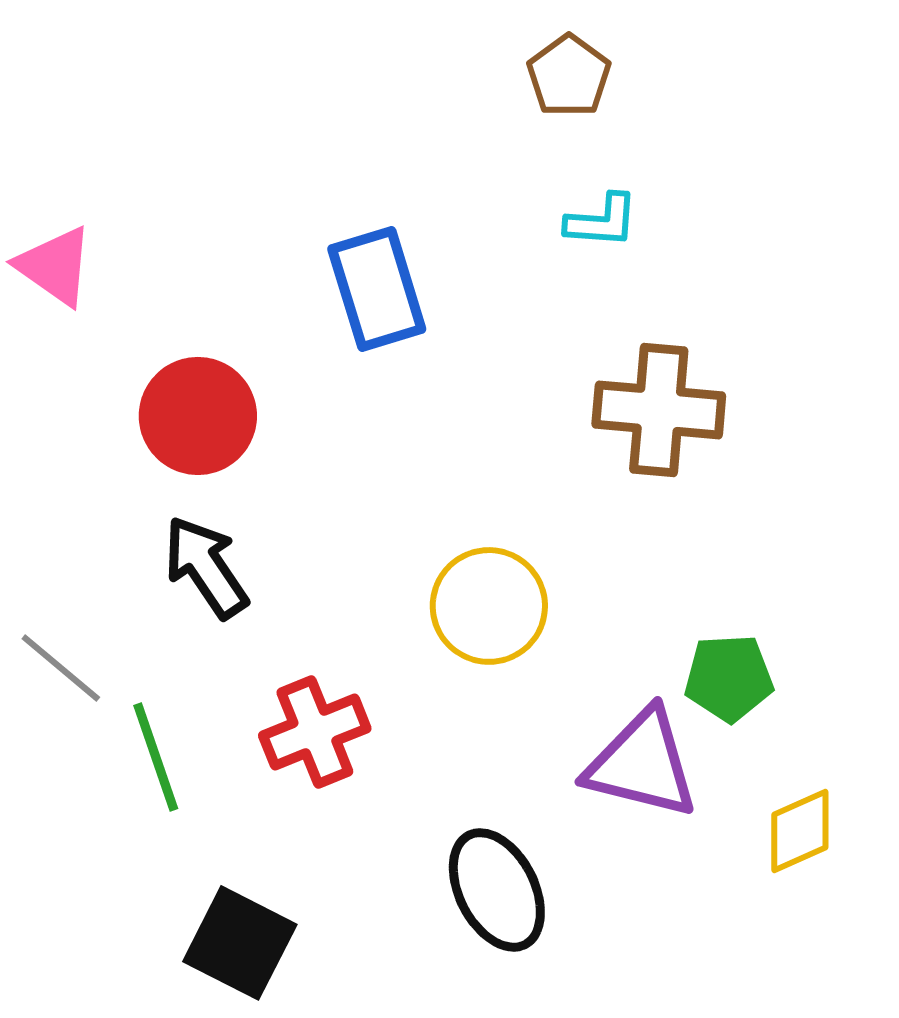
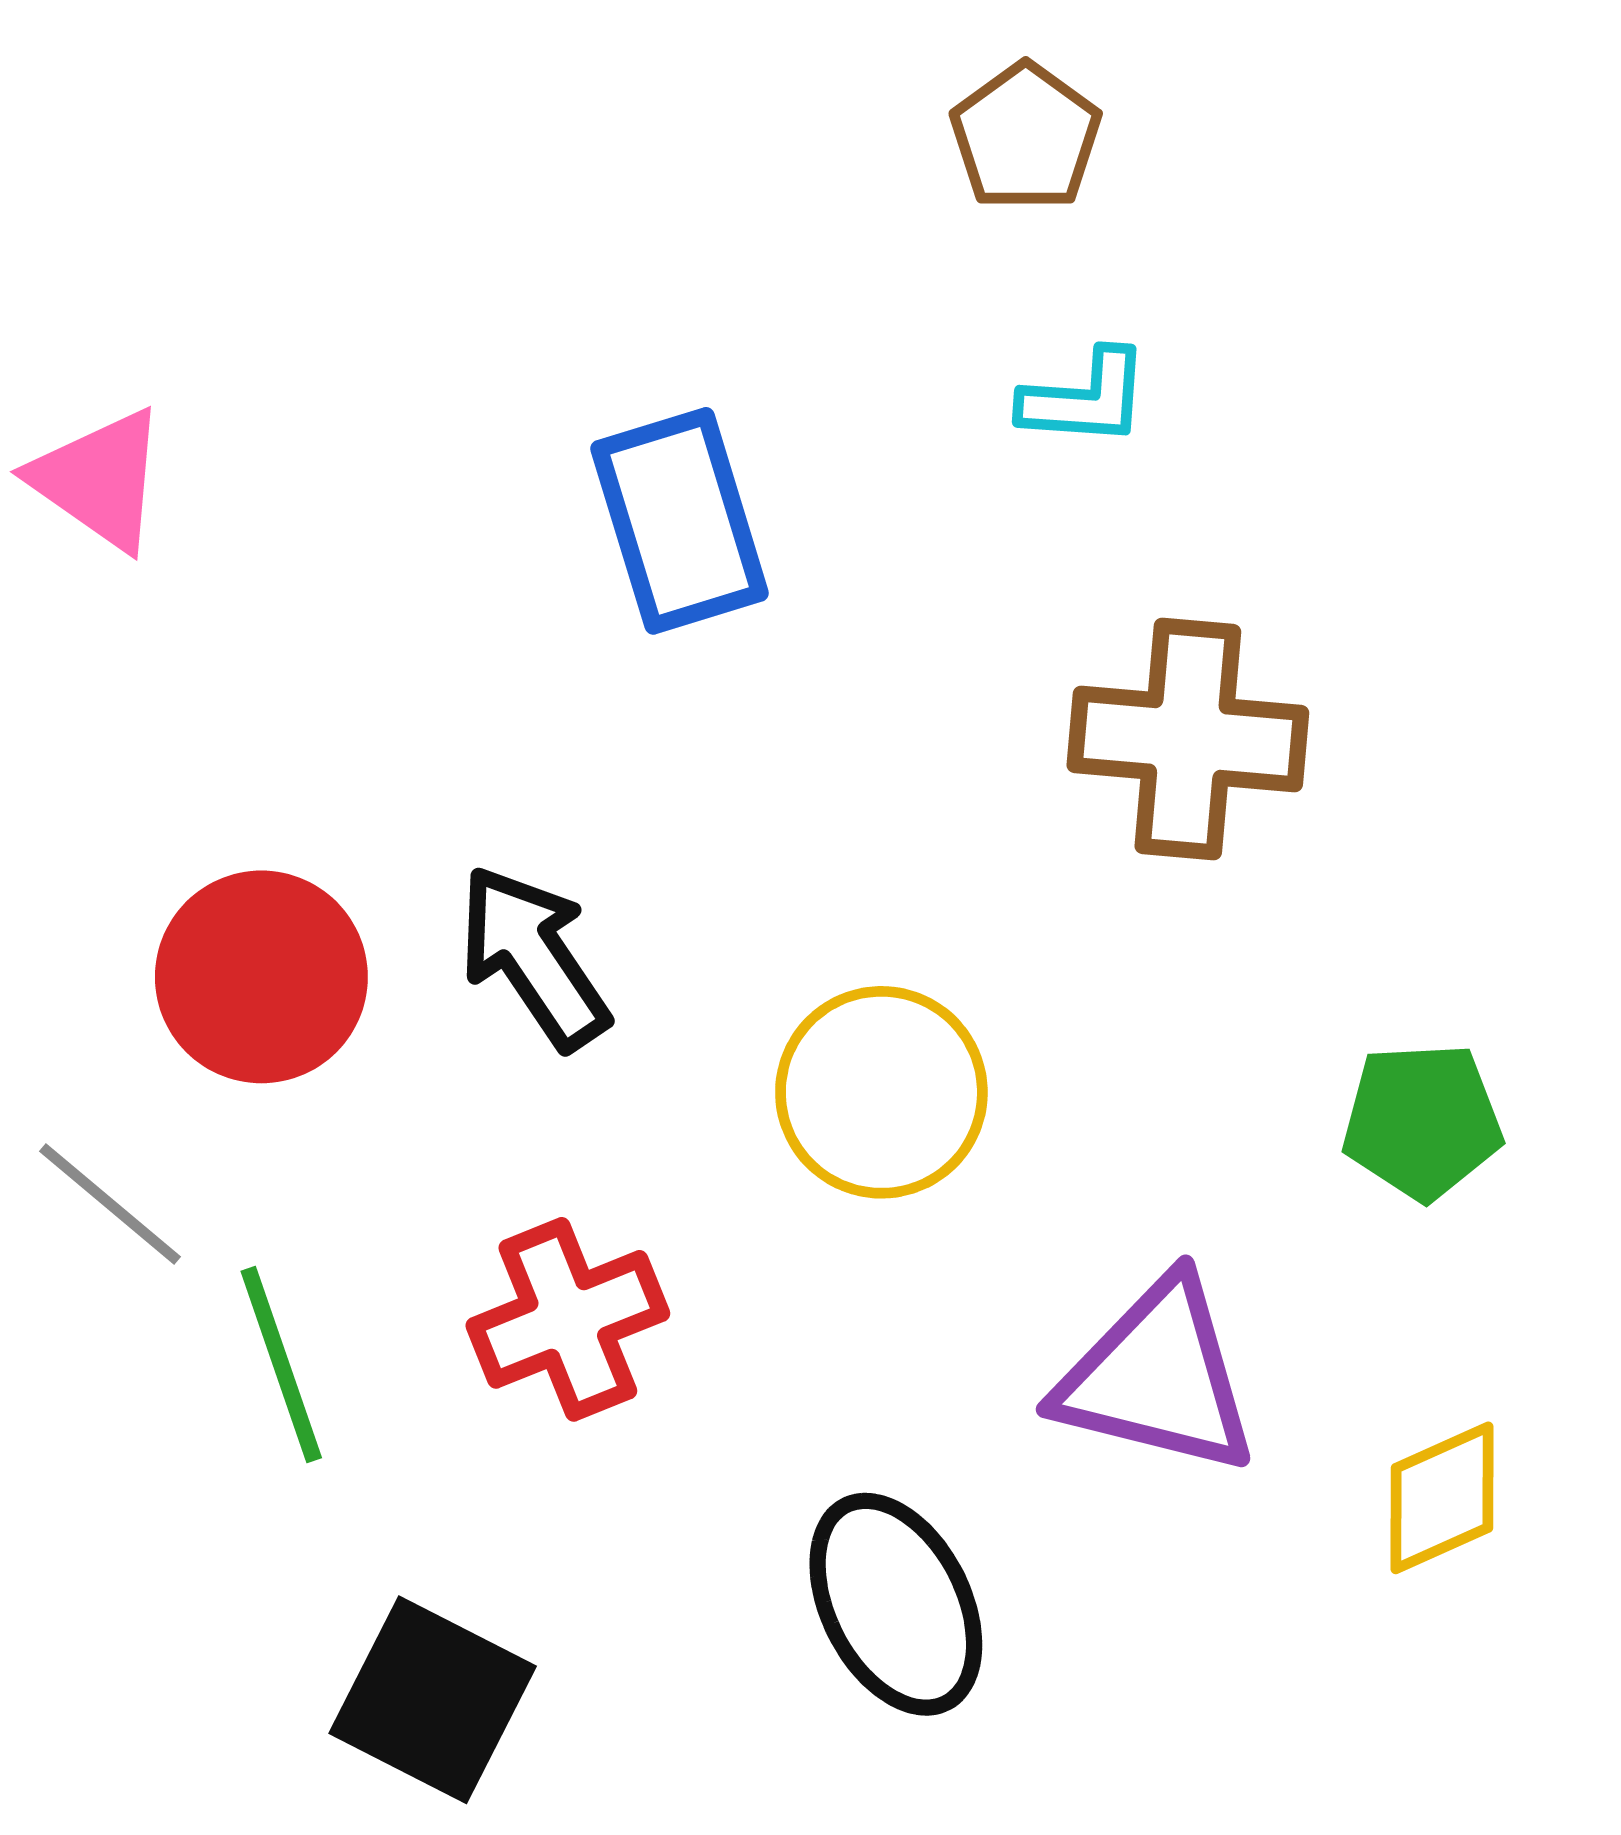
red circle: (198, 416) -> (261, 977), moved
black arrow: (206, 567) -> (534, 957), moved
green pentagon: (729, 678) -> (1422, 1121), moved

